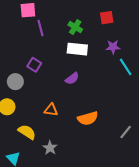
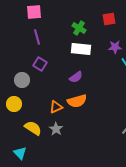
purple line: (41, 28) -> (37, 37), moved
orange triangle: (51, 110) -> (56, 107), turned -32
orange semicircle: (88, 118) -> (77, 101), moved
gray star: (50, 148) -> (56, 129), moved

